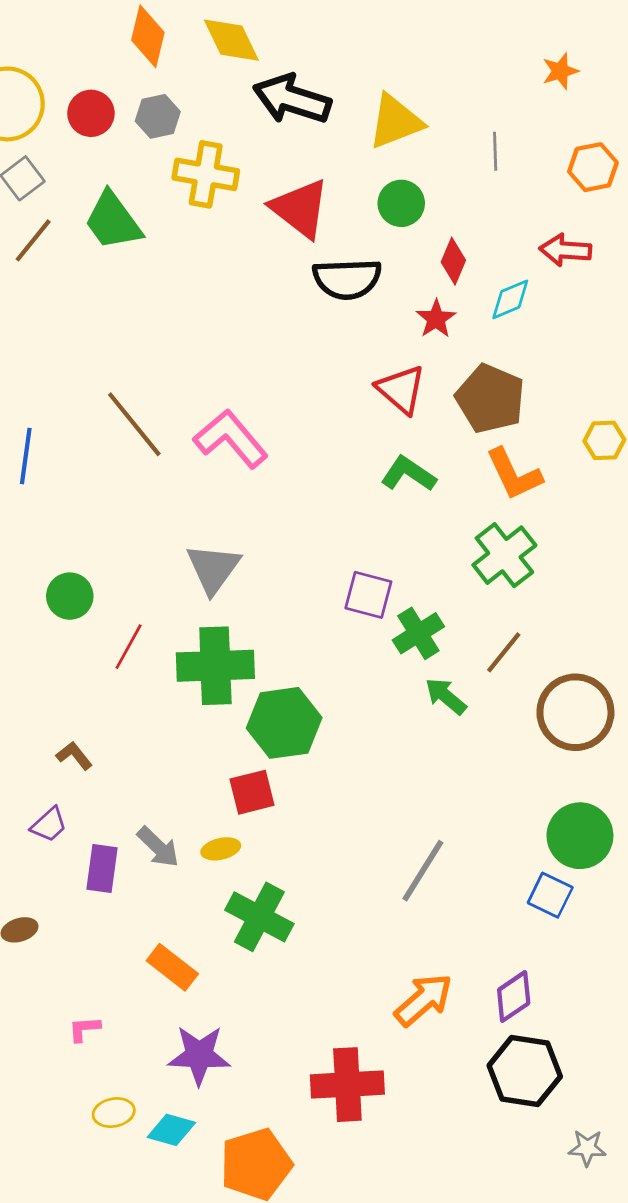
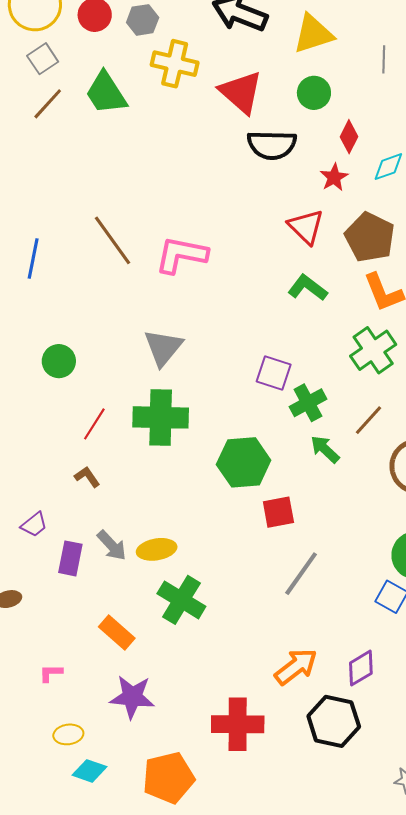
pink L-shape: (231, 439) -> (181, 255), turned -42
red line: (129, 647) -> (94, 424), moved
green hexagon: (284, 723) -> (244, 462), moved
brown L-shape: (74, 756) -> (87, 477), moved
red square: (252, 792) -> (278, 512), moved
yellow ellipse: (221, 849) -> (157, 549), size x1.4
black hexagon: (525, 1071) -> (334, 721), moved
cyan diamond: (171, 1130) -> (90, 771), moved

